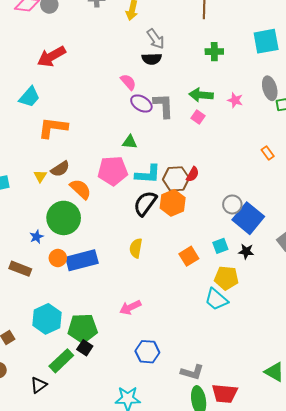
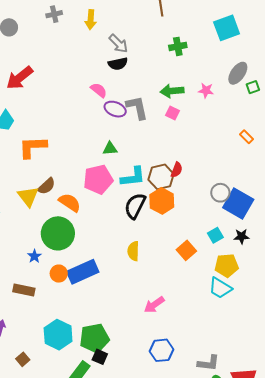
gray ellipse: (270, 88) -> (238, 73), turned 60
yellow triangle: (40, 176) -> (28, 196), size x1.6
pink arrow: (130, 307) -> (154, 305), moved

